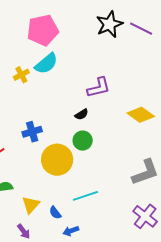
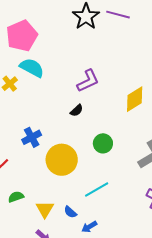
cyan semicircle: (46, 64) -> (32, 68), turned -100
yellow diamond: (141, 115) -> (135, 99), turned -56
green circle: (83, 141) -> (103, 143), moved

